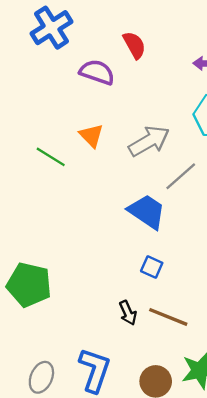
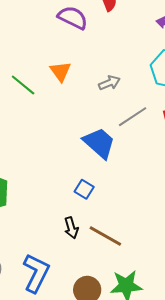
gray arrow: (149, 141) -> (109, 83), size x0.6
blue square: (152, 267) -> (84, 189), moved

